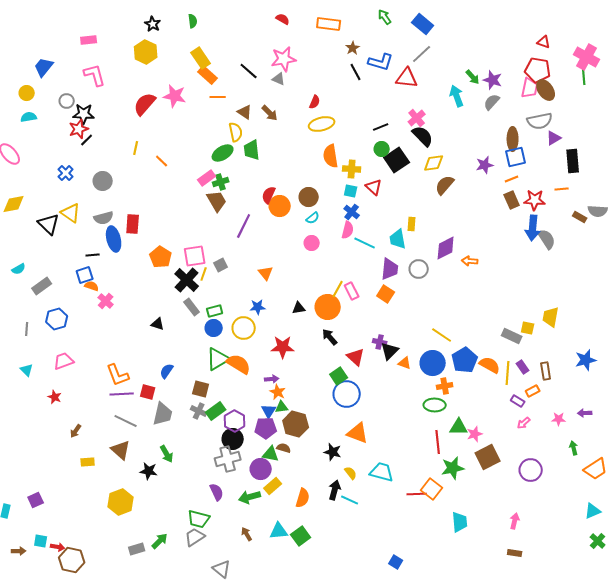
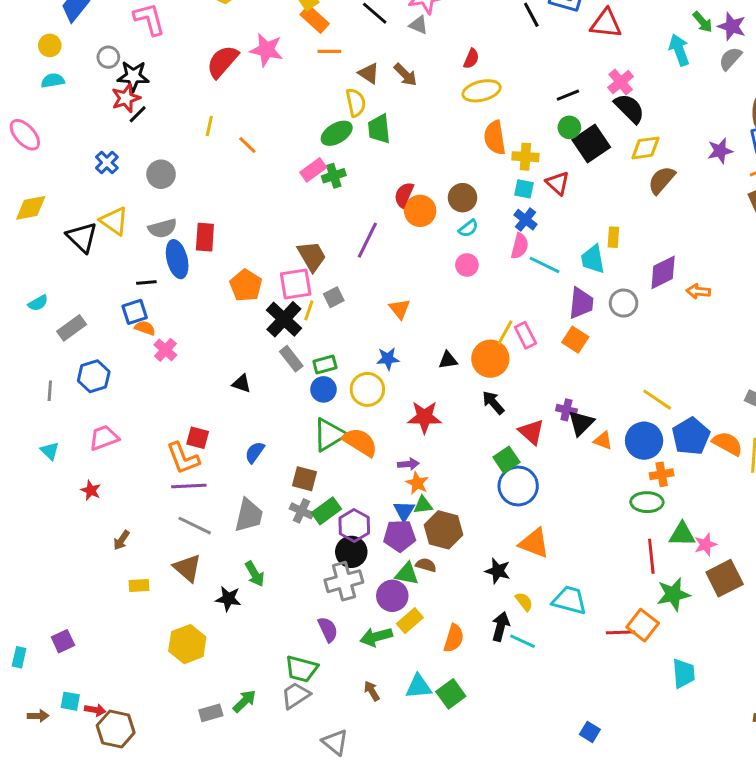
brown trapezoid: (217, 201) -> (312, 256), moved
red square: (148, 392) -> (198, 438), moved

